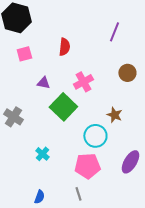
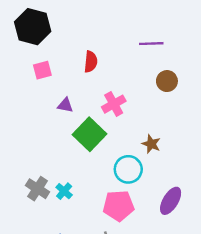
purple line: (114, 32) -> (151, 44), turned 66
brown circle: (127, 73) -> (167, 81), moved
gray cross: (13, 117) -> (37, 189), moved

